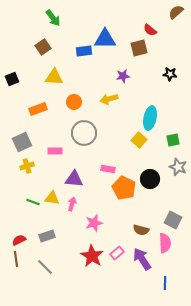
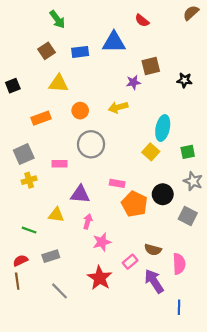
red semicircle: (150, 30) -> (142, 20), moved
brown square: (139, 48) -> (151, 66), moved
blue rectangle: (84, 51) -> (80, 52), moved
green line: (33, 202) -> (29, 230), moved
pink arrow: (72, 204) -> (88, 221), moved
gray square: (173, 220) -> (188, 216), moved
pink rectangle: (117, 253) -> (130, 262), moved
gray line: (45, 267) -> (60, 291), moved

